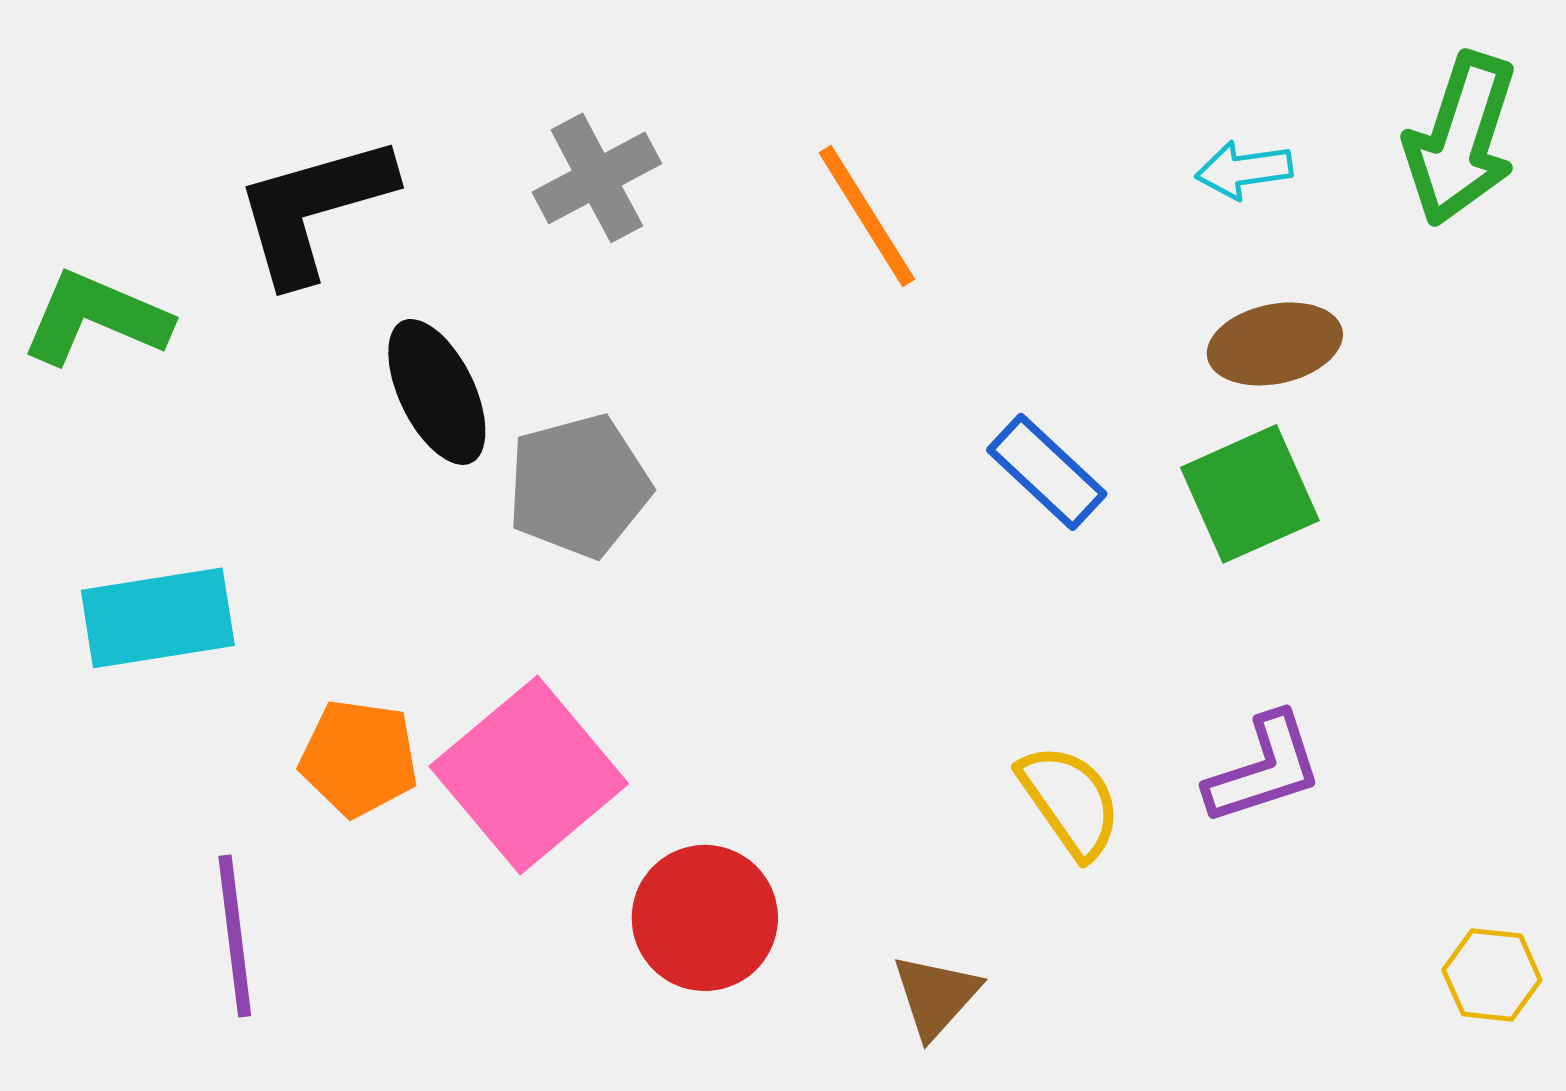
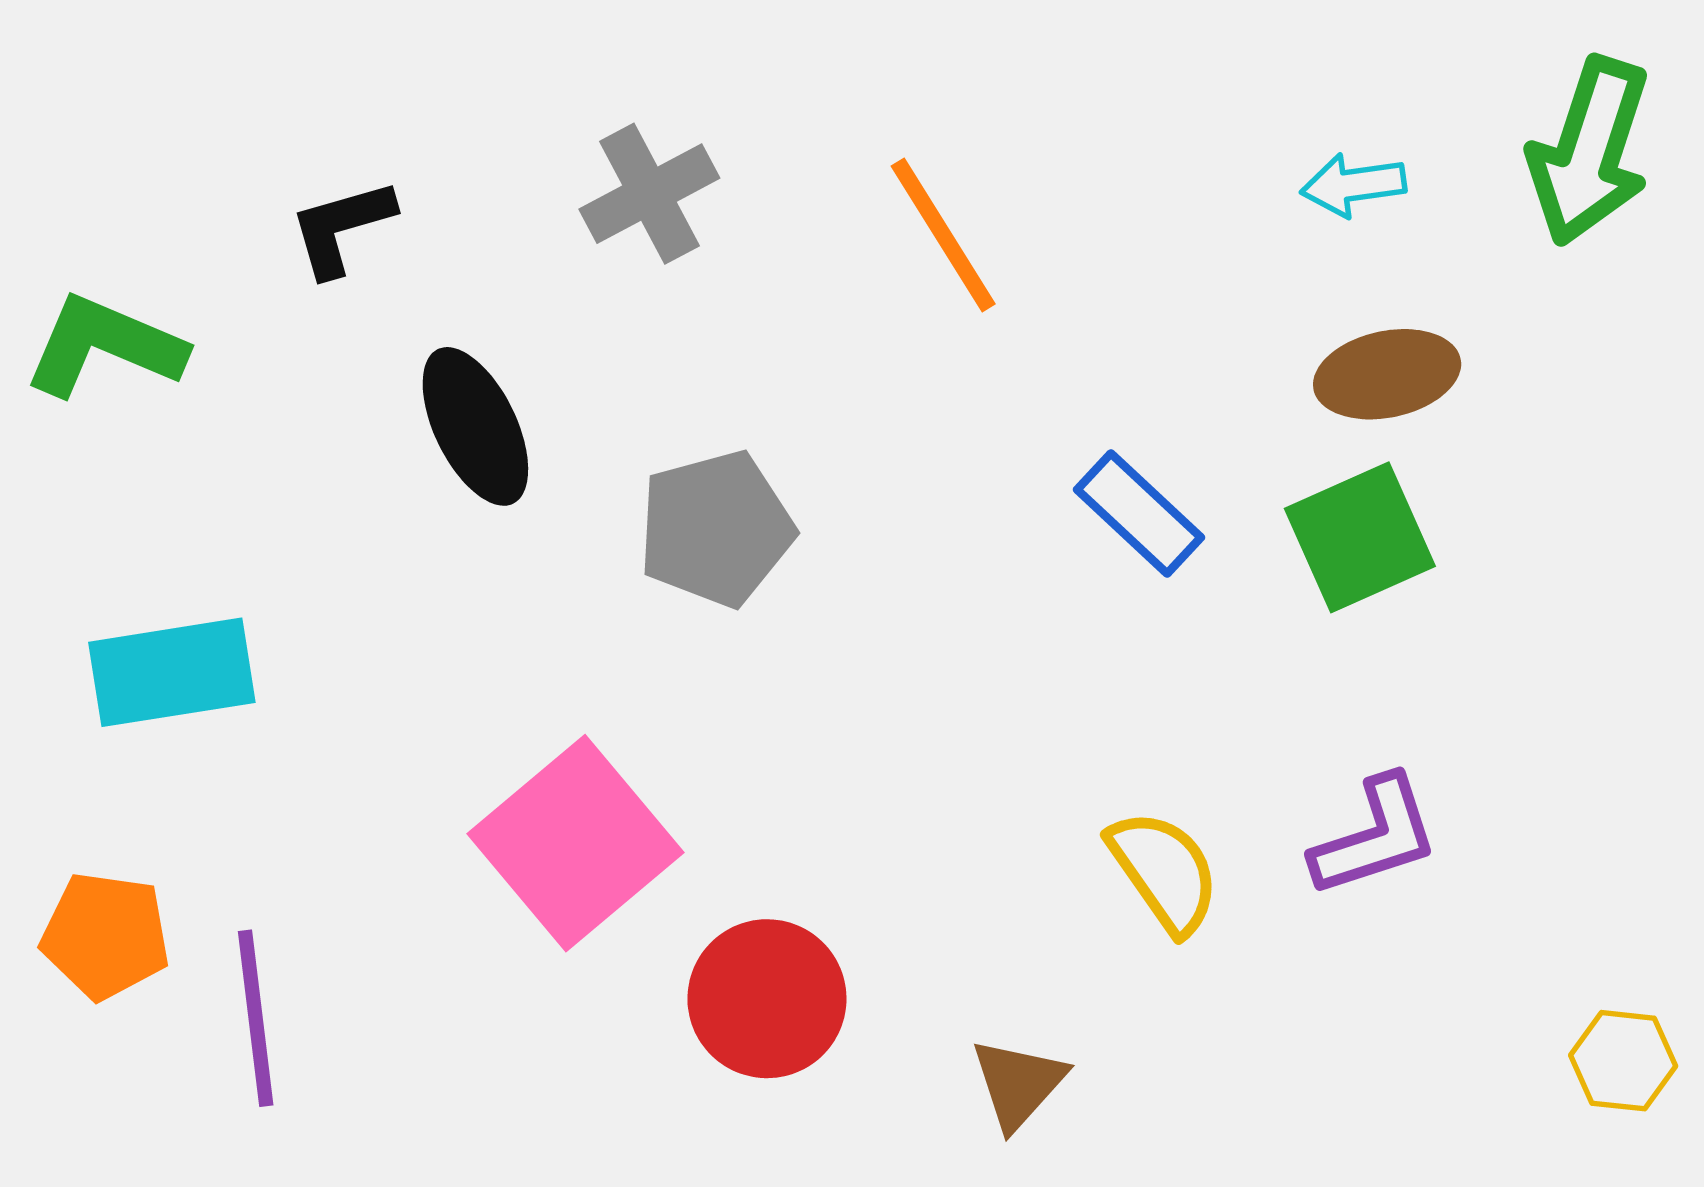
black L-shape: (314, 209) -> (342, 227), size x0.6
gray pentagon: (579, 486) -> (716, 529), moved
orange pentagon: (359, 758) -> (106, 936), moved

